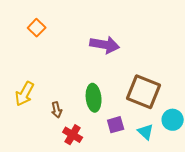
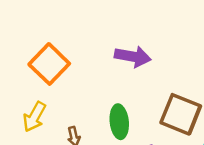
orange square: (37, 28) -> (49, 64), moved, size x1.8

